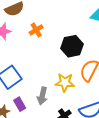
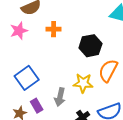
orange cross: (36, 30) -> (54, 29), turned 32

